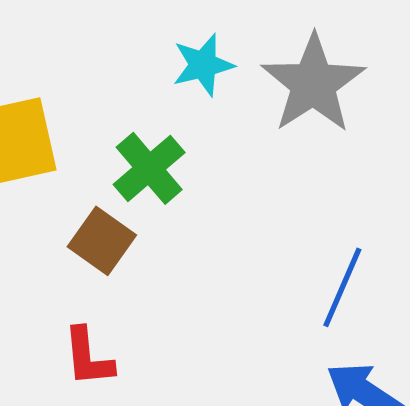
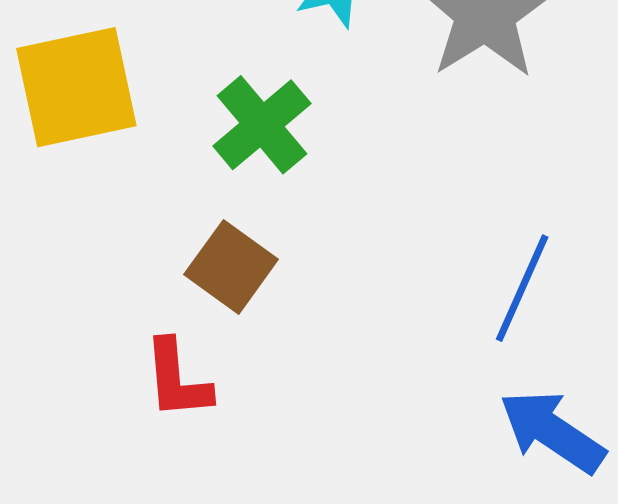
brown square: (102, 241) -> (231, 267), moved

